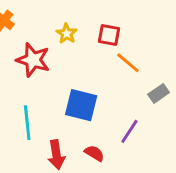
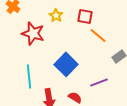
blue square: (81, 105) -> (66, 64), turned 30
purple line: (129, 131) -> (99, 82), turned 36

